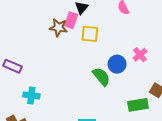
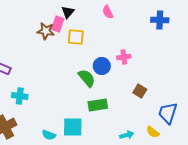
pink cross: (140, 55) -> (124, 57), turned 32
green rectangle: (138, 105) -> (98, 105), moved

